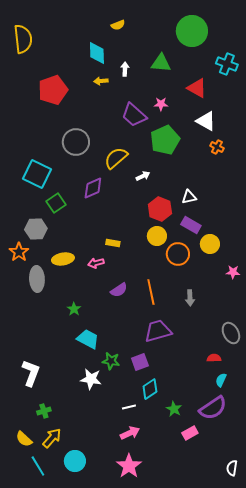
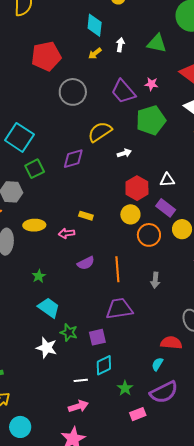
yellow arrow: (101, 81) -> (95, 53), turned -40
gray circle: (76, 142) -> (73, 92), moved
red semicircle: (214, 358) -> (171, 343), size x1.5
cyan semicircle: (221, 380) -> (157, 364), moved

